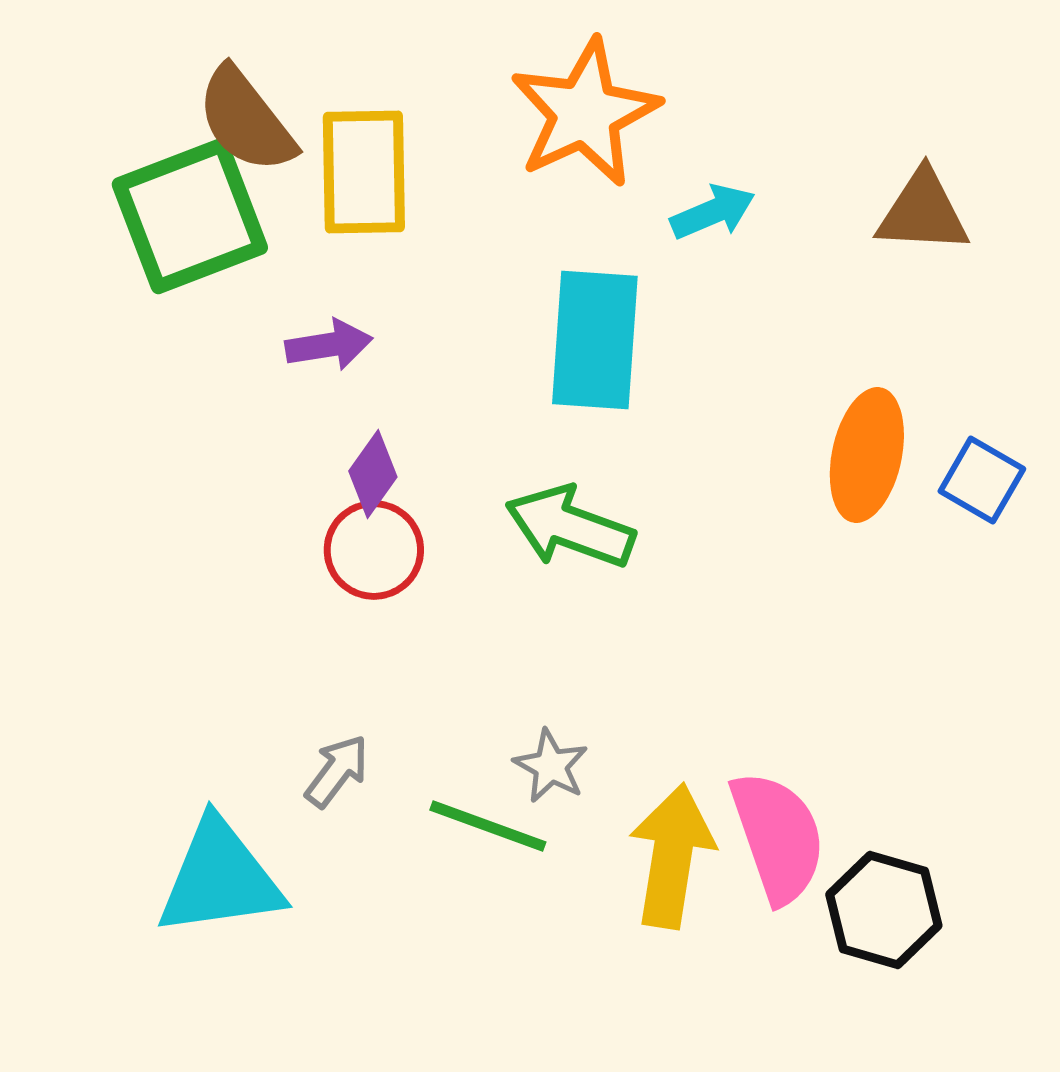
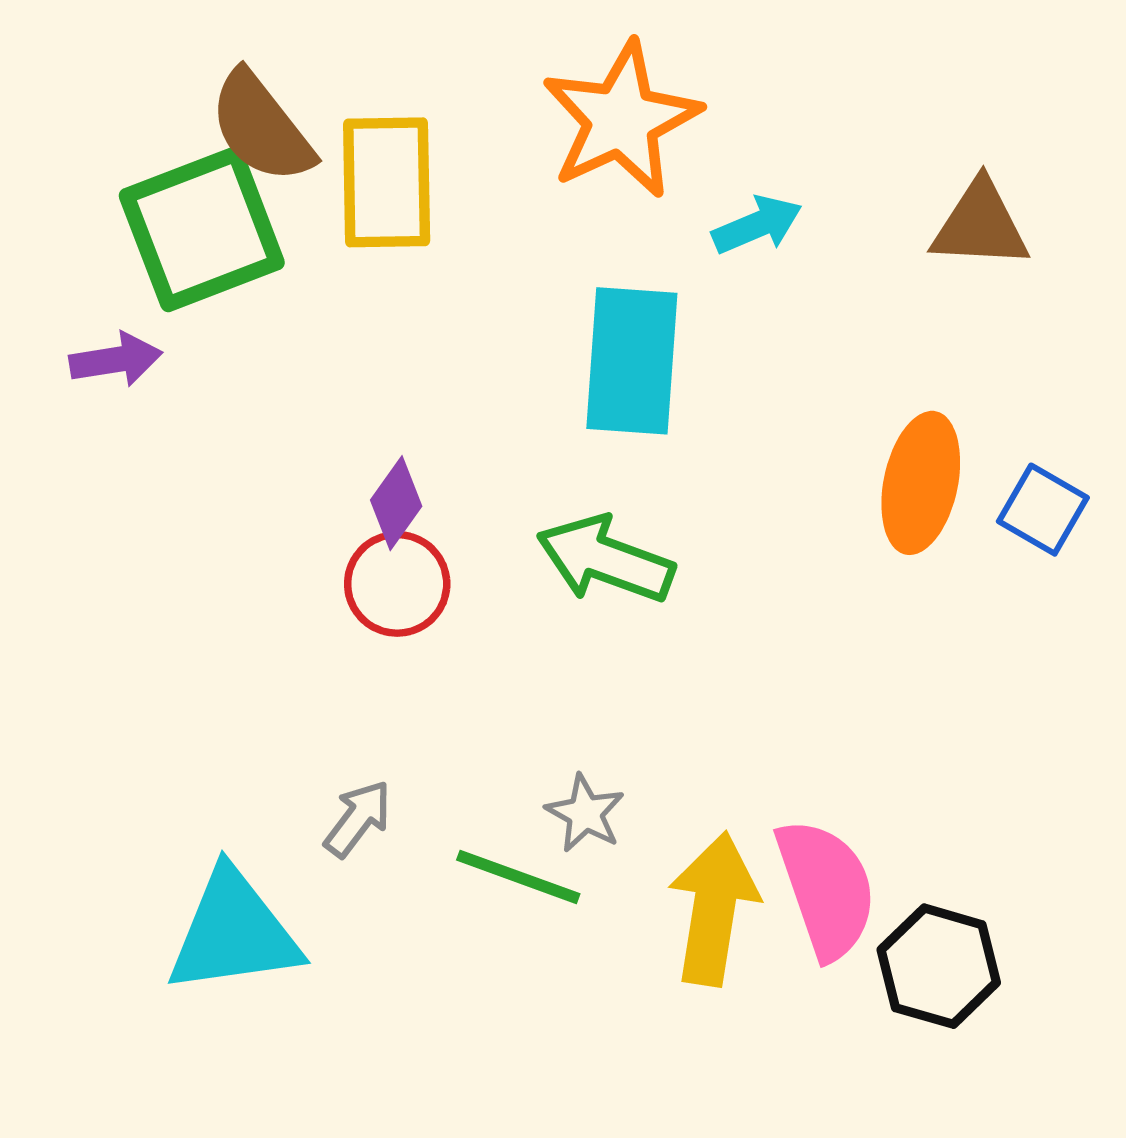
purple arrow: (329, 345) -> (116, 360), moved

